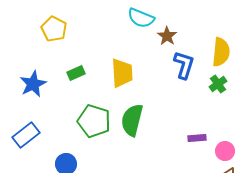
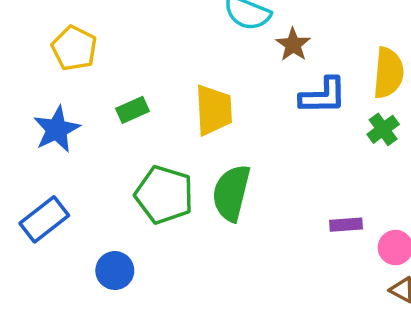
yellow pentagon: (54, 29) -> (74, 48), moved
blue L-shape: (184, 65) -> (323, 96), turned 72

